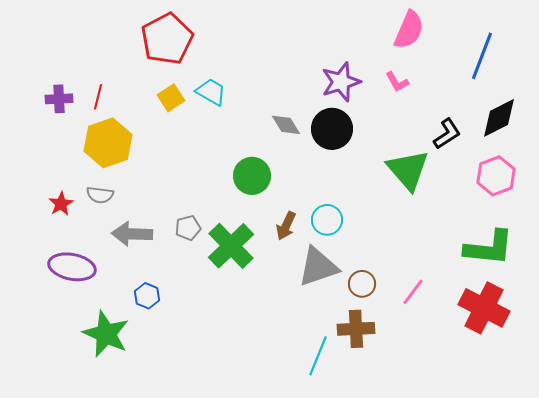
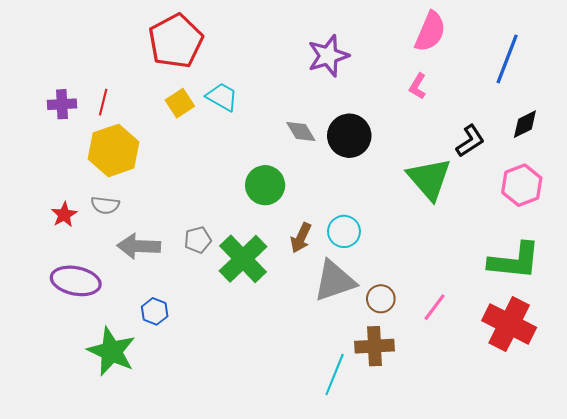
purple star: (341, 82) -> (328, 56), moved
pink L-shape: (397, 82) -> (418, 86), turned 60
black diamond: (499, 118) -> (525, 124), size x0.7

